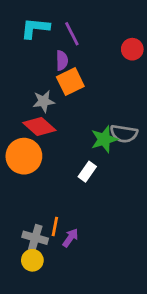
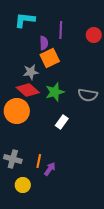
purple line: (72, 34) -> (61, 30), moved, turned 30
green star: (104, 139) -> (55, 92), moved
gray cross: (35, 238) -> (13, 159), moved

